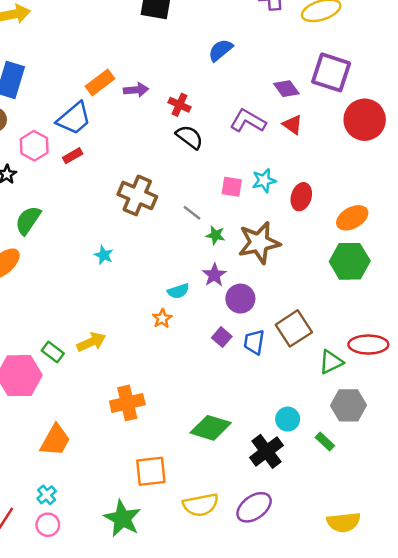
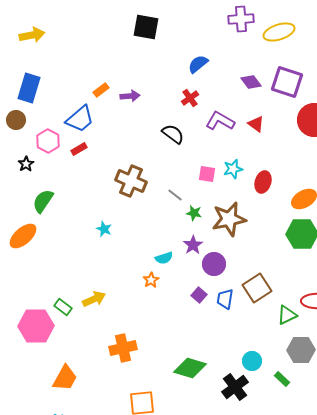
orange rectangle: (100, 82) -> (101, 90), size x0.7
purple diamond: (286, 89) -> (251, 82), moved
red cross: (180, 105) -> (190, 98), moved, turned 30

